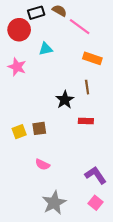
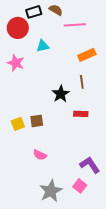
pink line: (80, 27) -> (75, 25), turned -40
orange rectangle: (92, 58) -> (87, 55), turned -42
pink square: (96, 203) -> (80, 186), moved

